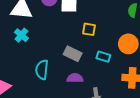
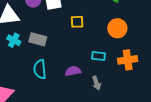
gray rectangle: (73, 54) -> (38, 39), moved
cyan rectangle: (103, 57) -> (98, 56), moved

